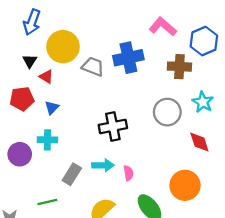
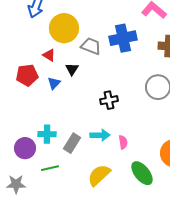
black triangle: (30, 61) -> (72, 69), moved
black cross: (113, 126) -> (109, 100), size x0.7
cyan cross: (47, 140) -> (47, 134), moved
purple circle: (20, 154) -> (25, 148), moved

